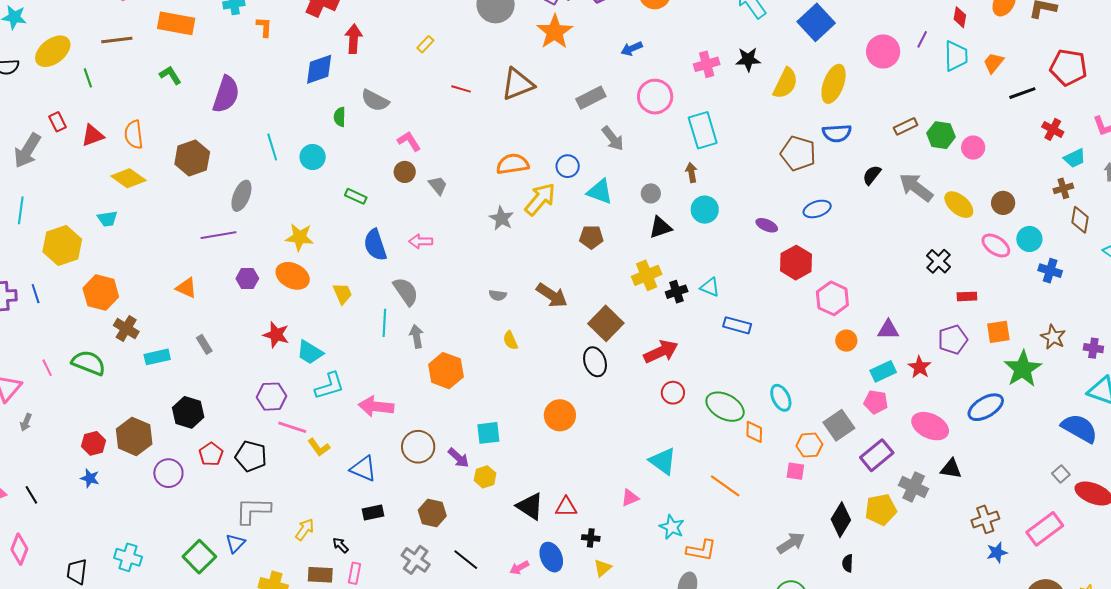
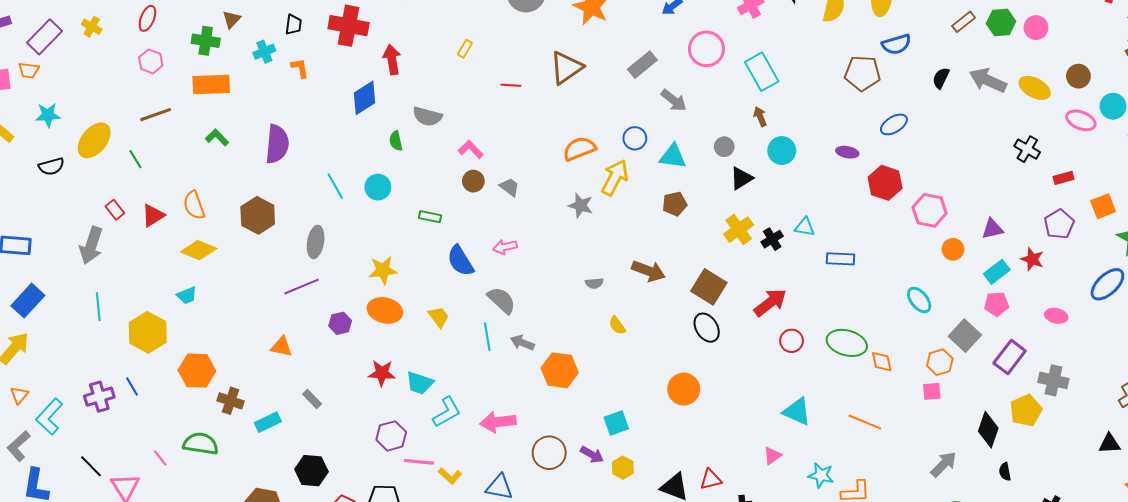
gray arrow: (416, 336) -> (522, 343), turned -45
cyan ellipse: (781, 398) -> (919, 300), moved
pink ellipse: (930, 426) -> (1056, 316), size x0.6
black triangle: (951, 469) -> (1110, 444), moved

